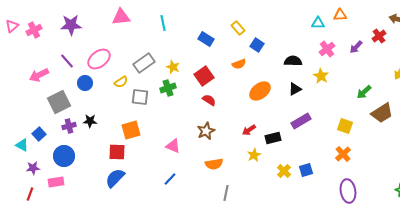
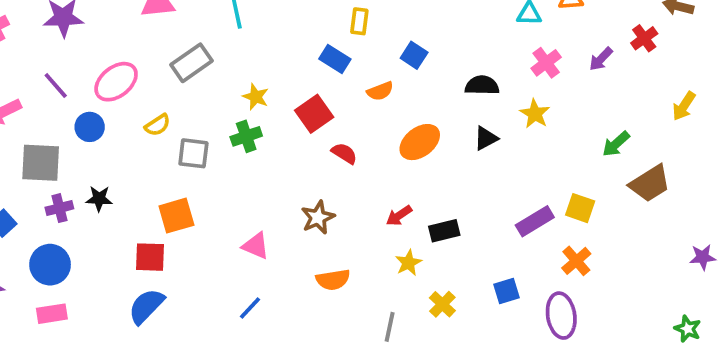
yellow rectangle: (238, 28) -> (359, 21), moved, turned 48
blue rectangle: (206, 39) -> (335, 59), moved
gray rectangle: (144, 63) -> (191, 63), moved
red semicircle: (209, 100) -> (344, 153), moved
gray square: (59, 102) -> (41, 163), turned 30
purple rectangle: (301, 121) -> (535, 221), moved
yellow cross: (284, 171) -> (442, 304), moved
pink rectangle: (56, 182) -> (52, 314), moved
purple ellipse: (348, 191) -> (561, 316), moved
gray line: (226, 193) -> (390, 327), moved

